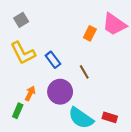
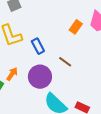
brown line: (84, 72) -> (65, 62), turned -32

